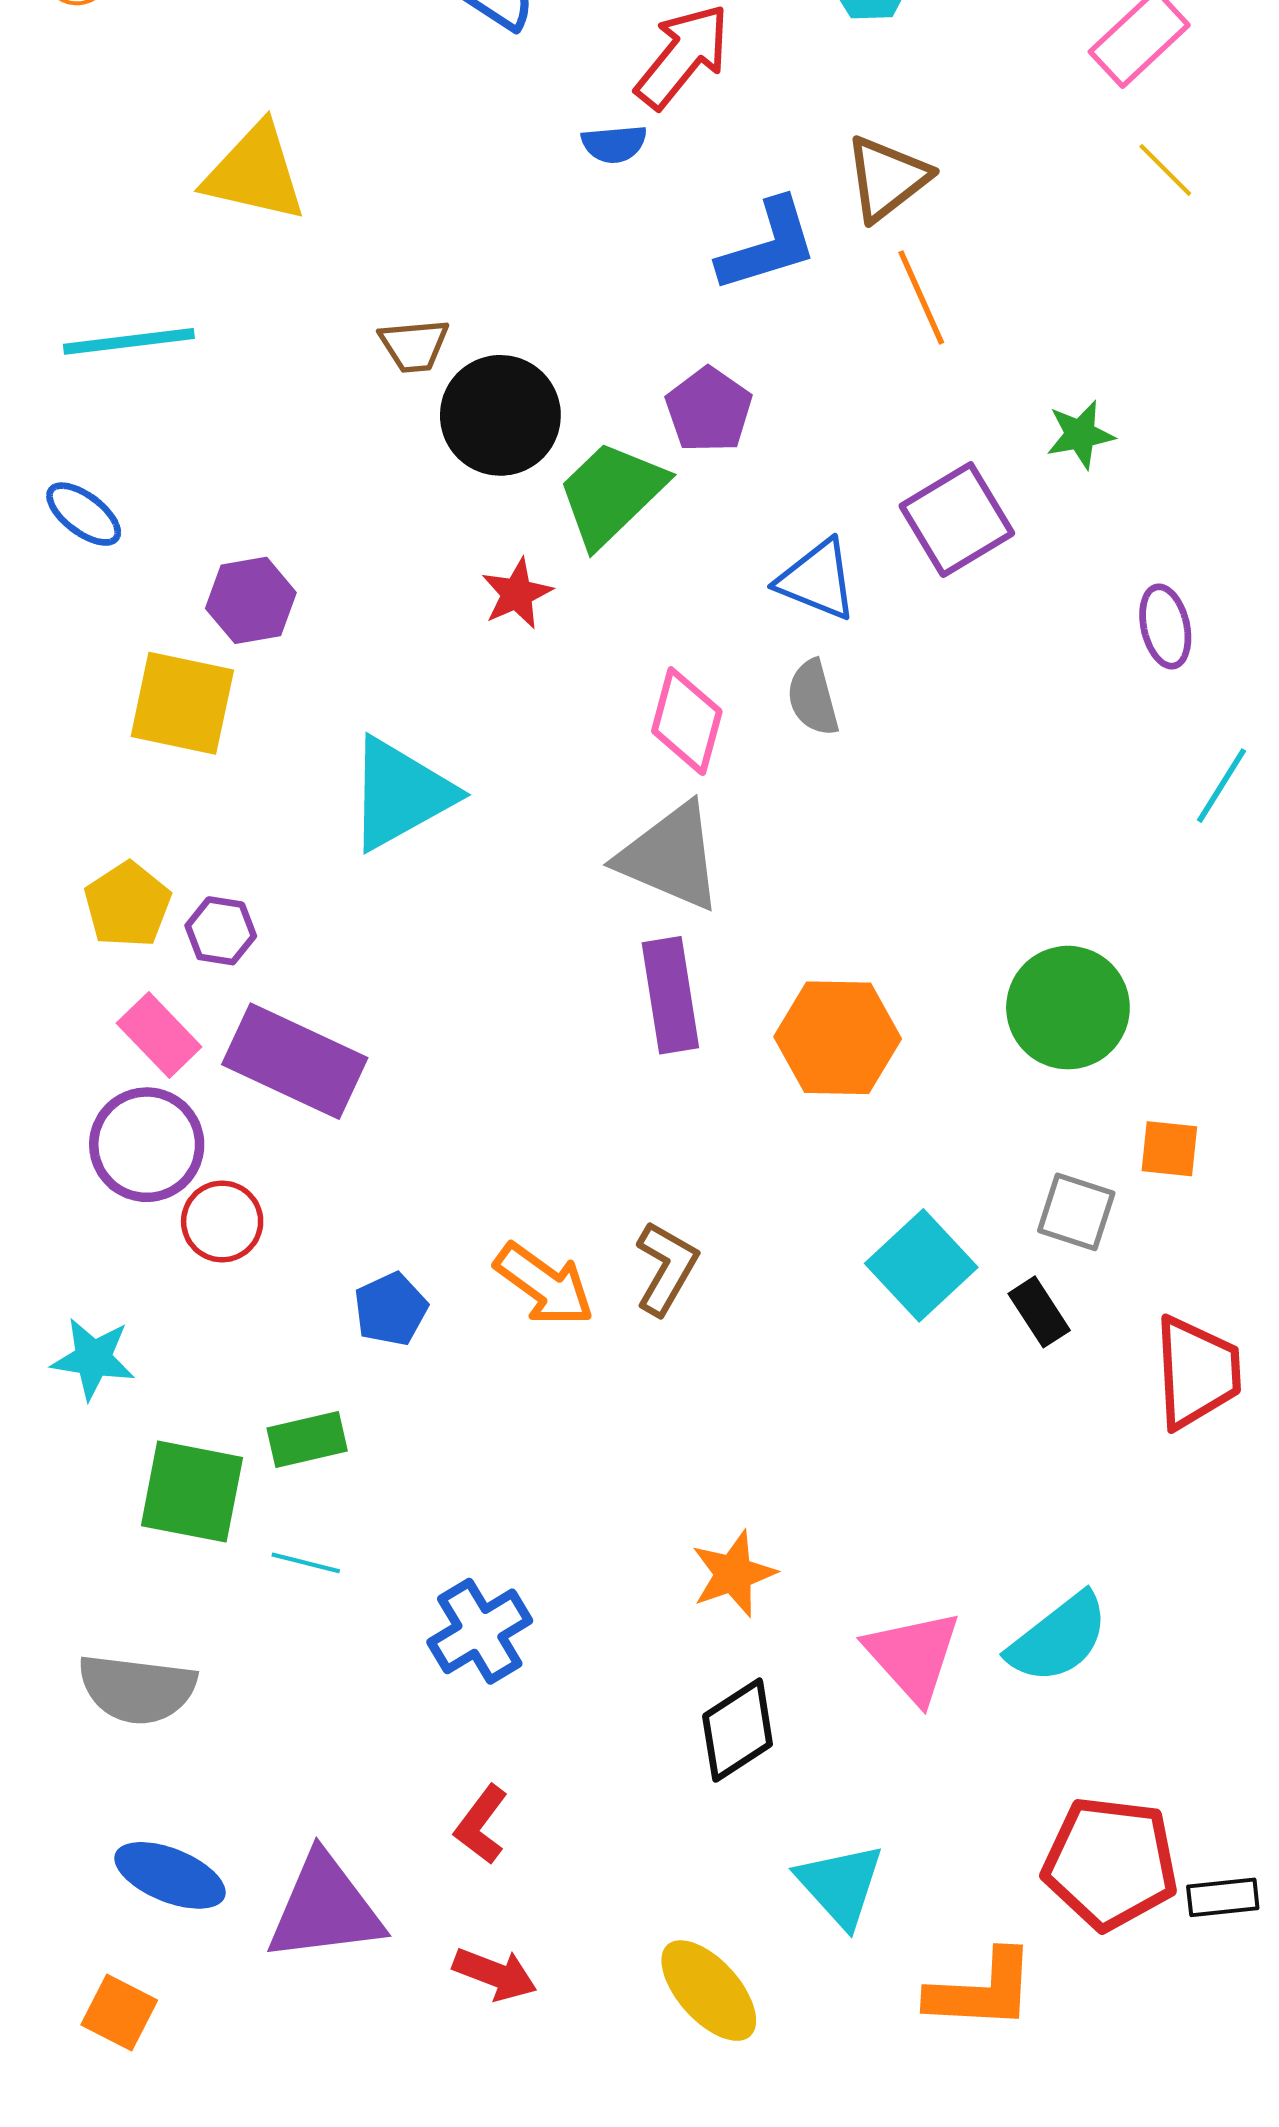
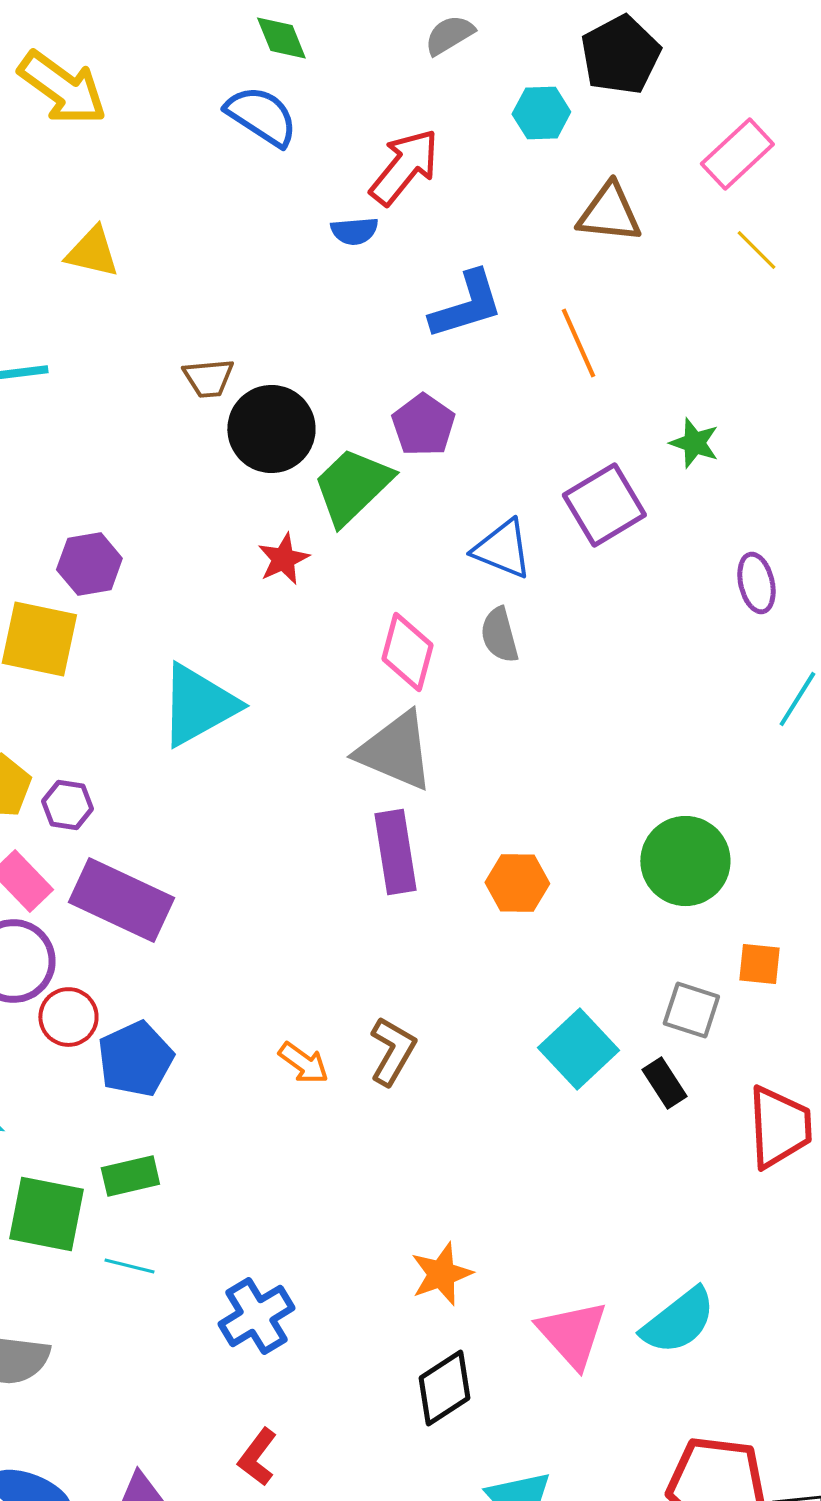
yellow triangle: (255, 173) -> (92, 252), size x0.7
brown triangle: (887, 178) -> (609, 213), moved, turned 44
green star: (1080, 435) -> (694, 443), turned 30
orange hexagon: (838, 1038) -> (517, 883), size x0.7
orange arrow: (544, 1285) -> (303, 1063), size x0.7
blue pentagon: (391, 1309) -> (135, 1059), moved, size x1.4

